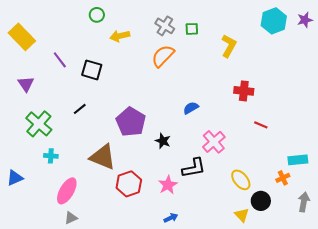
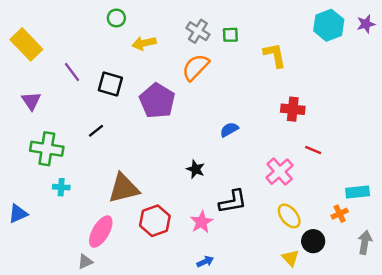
yellow L-shape: (229, 46) -> (275, 55), turned -40
purple pentagon: (131, 122) -> (157, 101), moved
green cross: (39, 124) -> (47, 149), turned -32
pink cross: (214, 142) -> (280, 172), moved
brown triangle: (103, 157) -> (124, 188), turned -36
pink ellipse: (67, 191) -> (101, 232), moved

